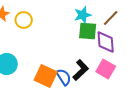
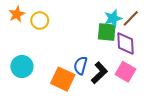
cyan star: (83, 15) -> (113, 18), moved
blue semicircle: (64, 77) -> (81, 65), moved, turned -132

